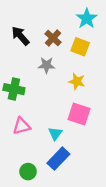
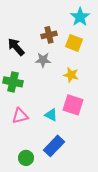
black arrow: (20, 36) -> (16, 47), moved
brown cross: (53, 38) -> (49, 35), turned 35
cyan triangle: (55, 134) -> (51, 115), moved, turned -40

